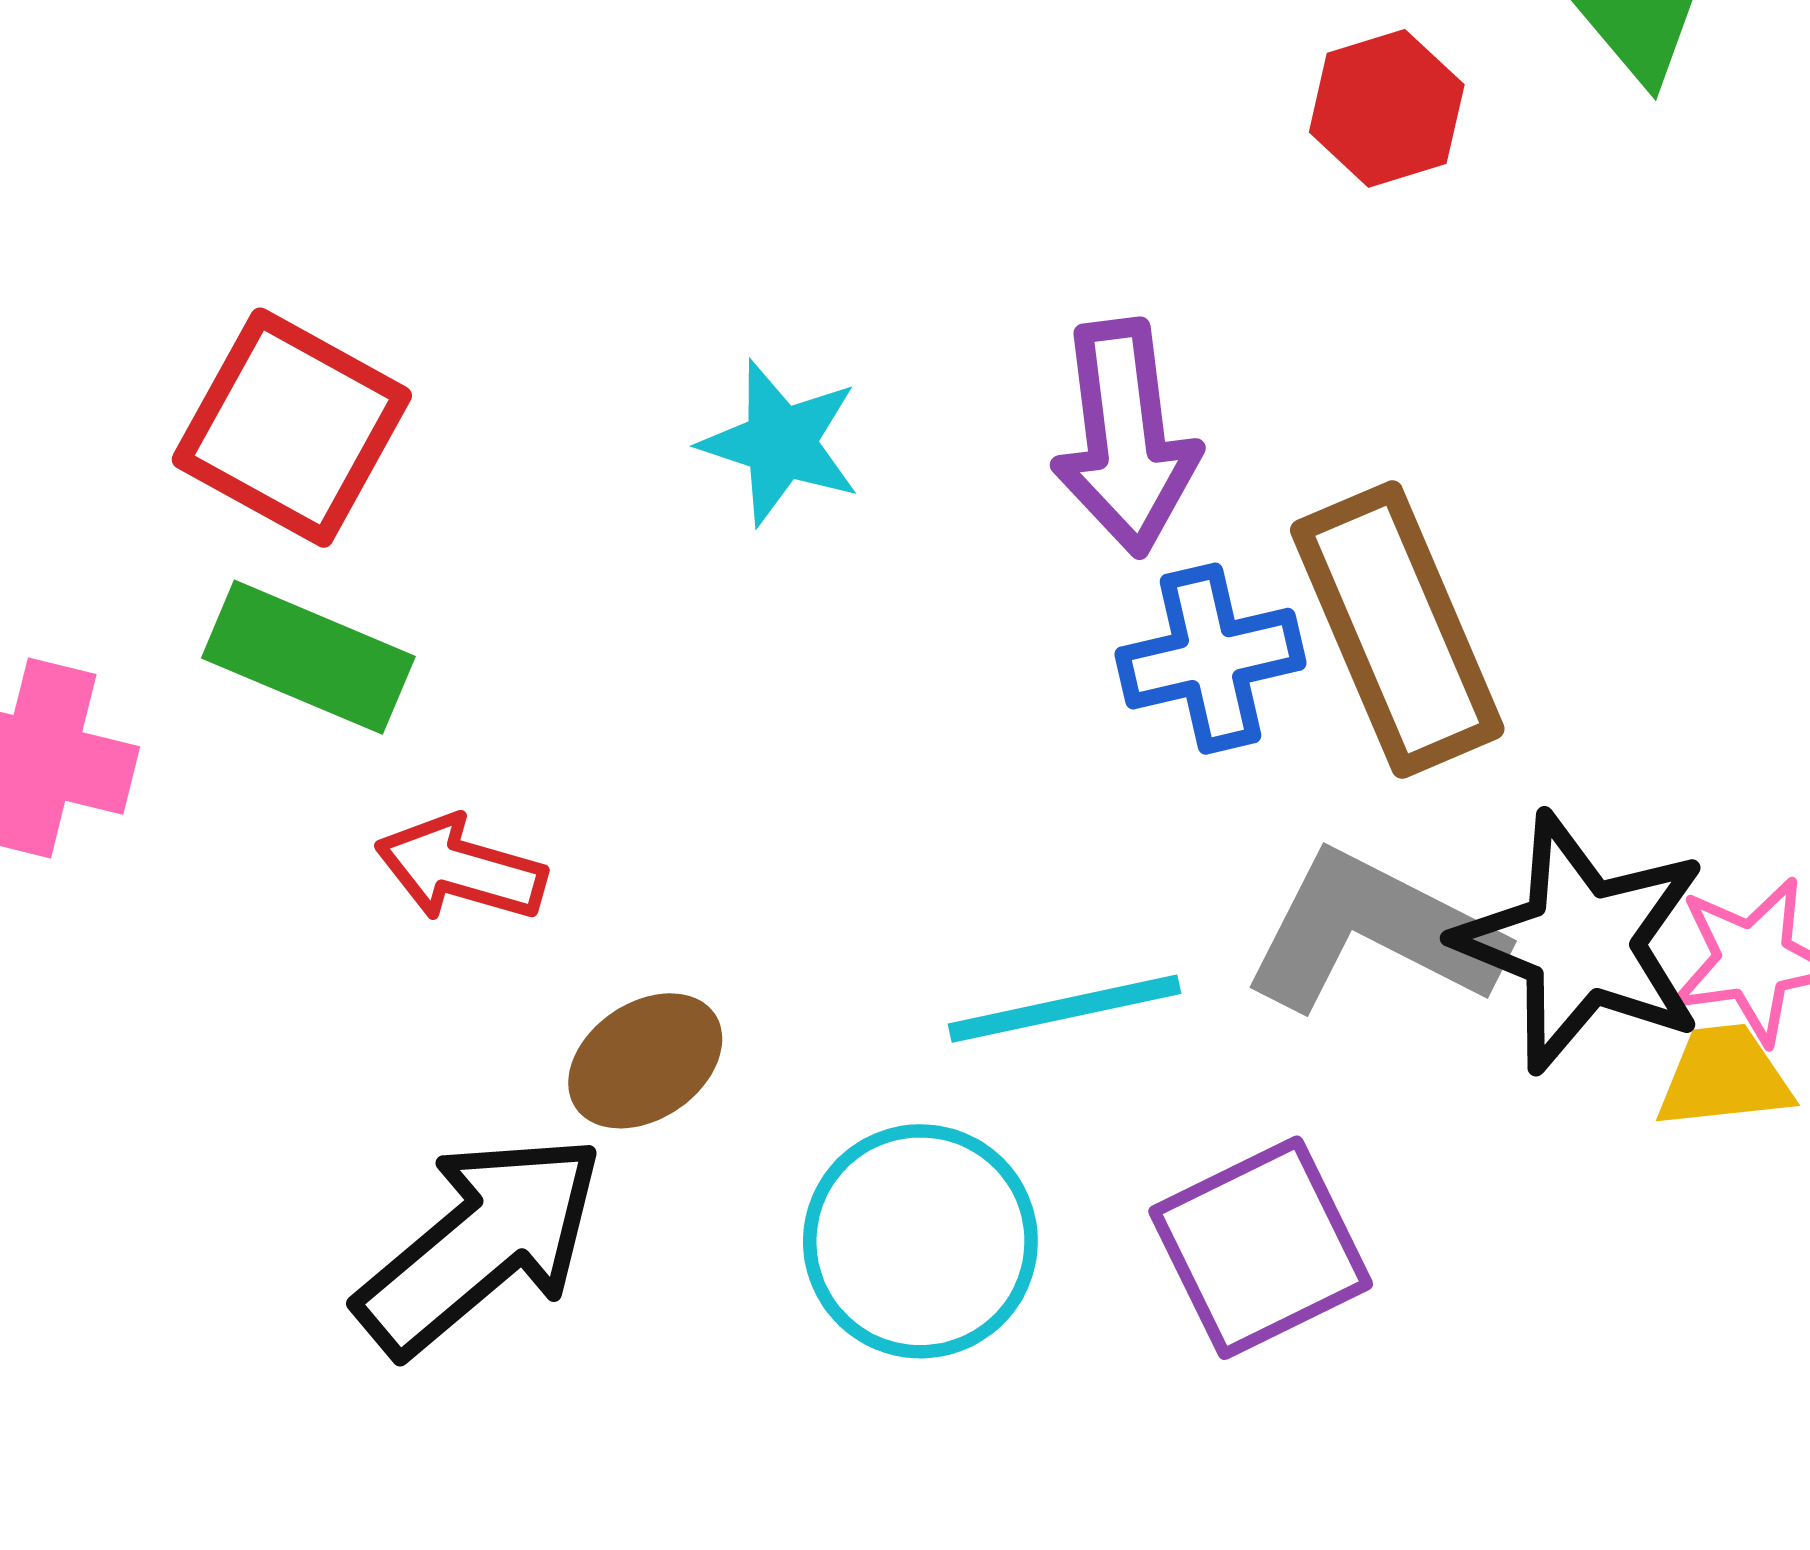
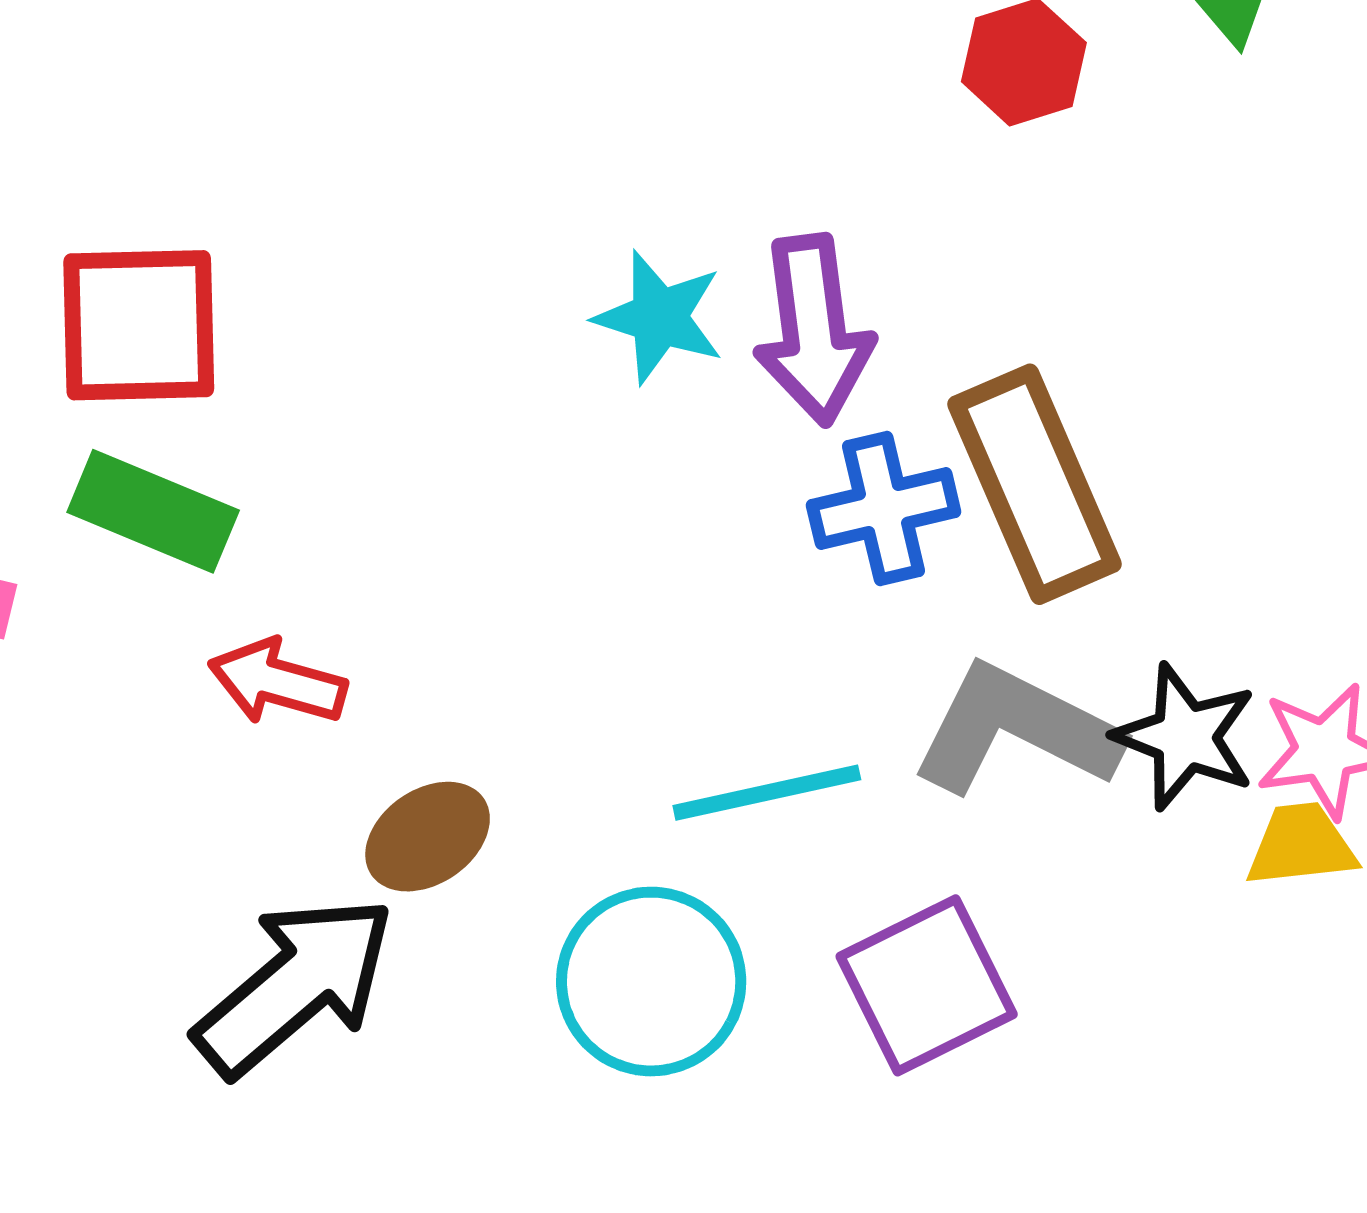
red square: (292, 428) -> (139, 325), turned -30
cyan star: (781, 443) -> (659, 317), moved
black star: (1582, 943) -> (1185, 737), size x0.7

